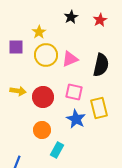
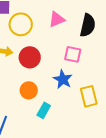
yellow circle: (46, 55) -> (21, 24), moved
pink square: (74, 92) -> (73, 54), moved
yellow rectangle: (99, 108) -> (89, 96), moved

